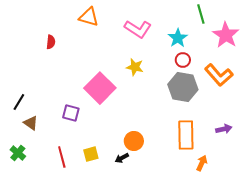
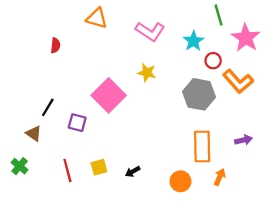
red circle: (183, 60) -> (213, 61), moved
black line: (19, 102) -> (48, 107), moved
orange circle: (134, 141) -> (180, 181), moved

